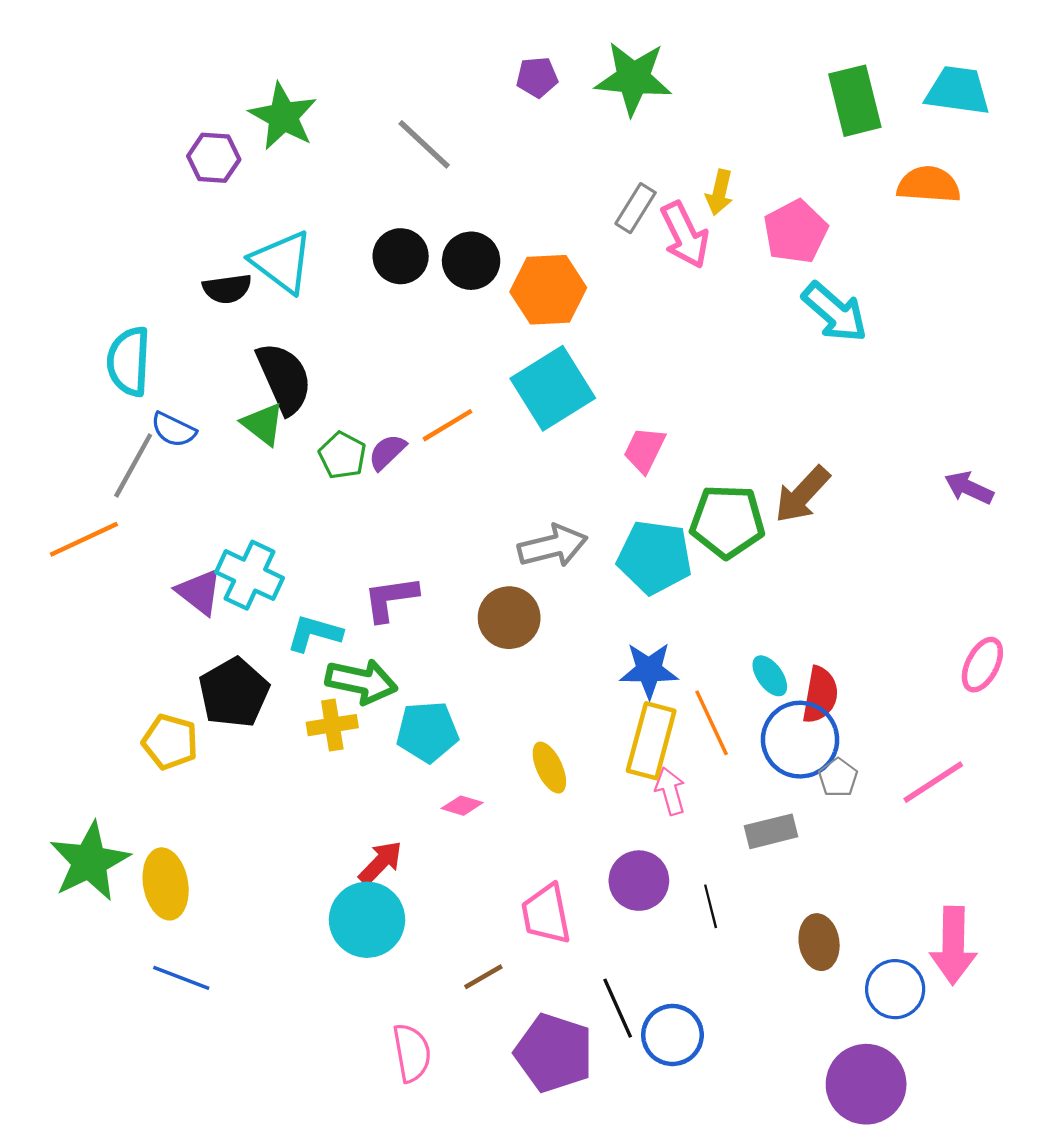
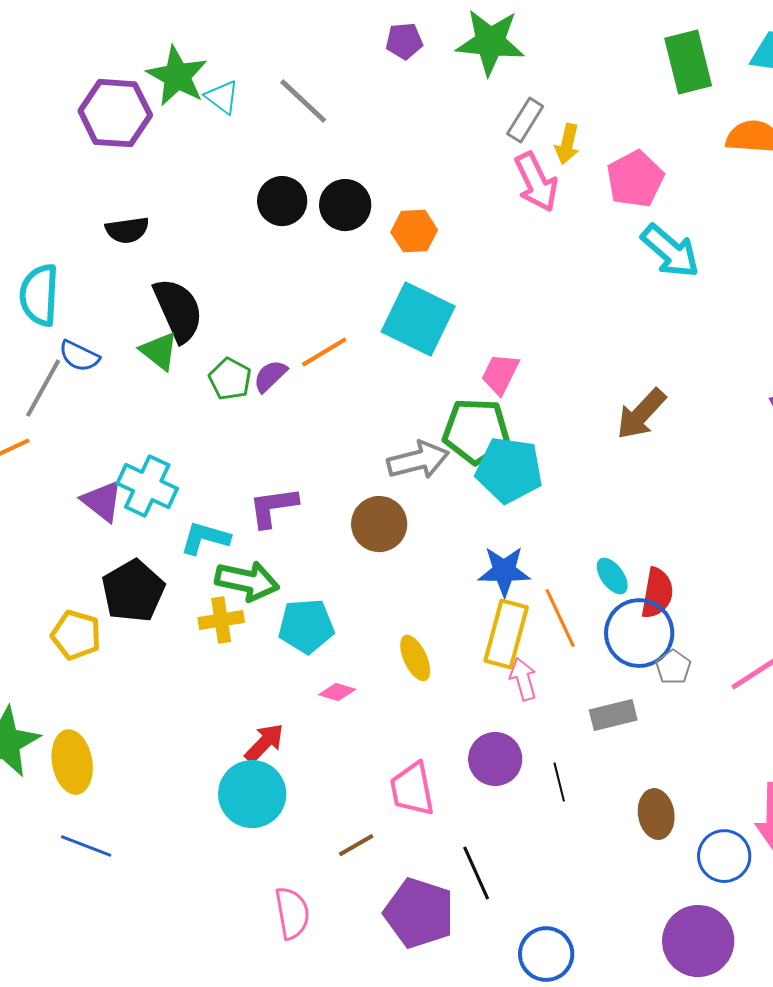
purple hexagon: (214, 158) -> (115, 113), size x1.5
gray rectangle: (636, 208) -> (525, 120), moved
cyan triangle: (282, 262) -> (222, 97), moved, size x0.6
orange hexagon: (548, 290) -> (414, 231), size x0.7
cyan square: (553, 388) -> (418, 319), turned -32
green pentagon: (727, 521) -> (476, 431), moved
blue circle: (672, 1035) -> (546, 954), moved

